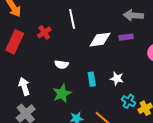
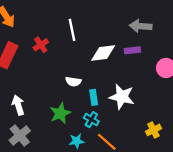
white semicircle: (62, 64) -> (73, 82), moved
white star: (117, 79) -> (122, 97), size x1.6
cyan cross: (129, 101) -> (91, 120), moved

